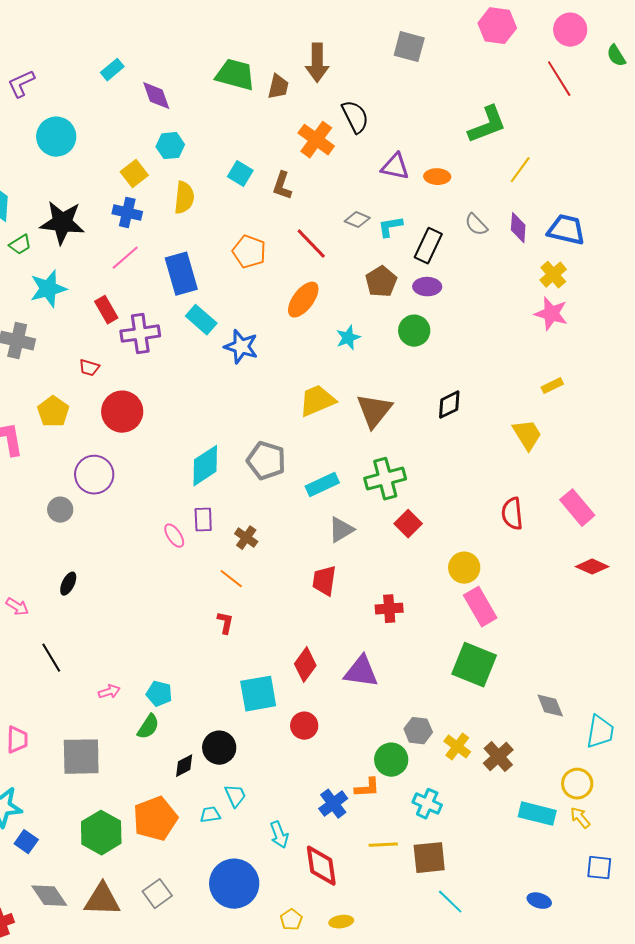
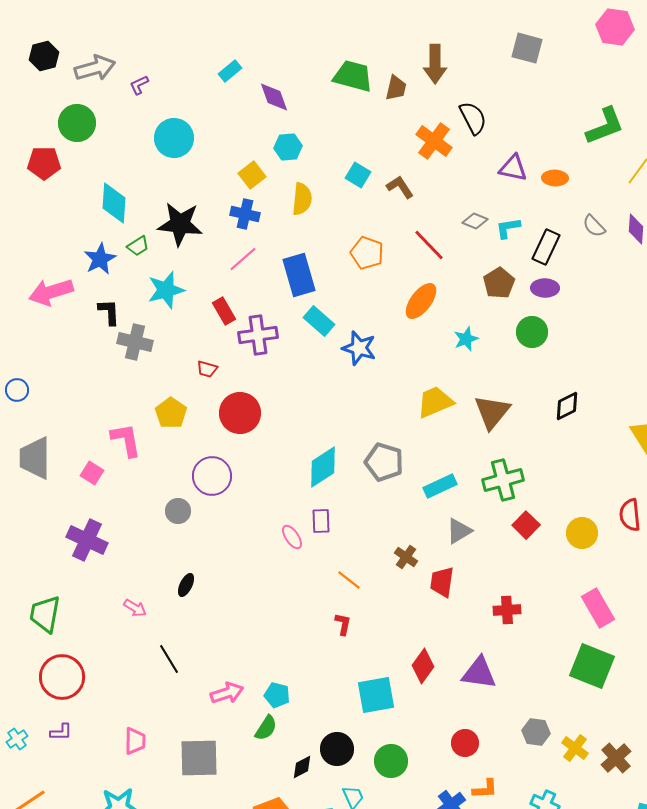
purple L-shape: (21, 84) -> (139, 85), size x0.7
brown L-shape: (282, 186) -> (400, 187), turned 128
brown cross: (246, 538) -> (406, 557), moved
yellow circle: (464, 568) -> (582, 533), moved
pink arrow: (109, 692) -> (227, 693), size x1.5
red circle: (304, 726) -> (465, 743), moved
green circle: (391, 760) -> (391, 761), moved

